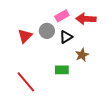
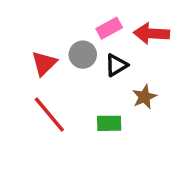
red line: (26, 82) -> (49, 114), moved

